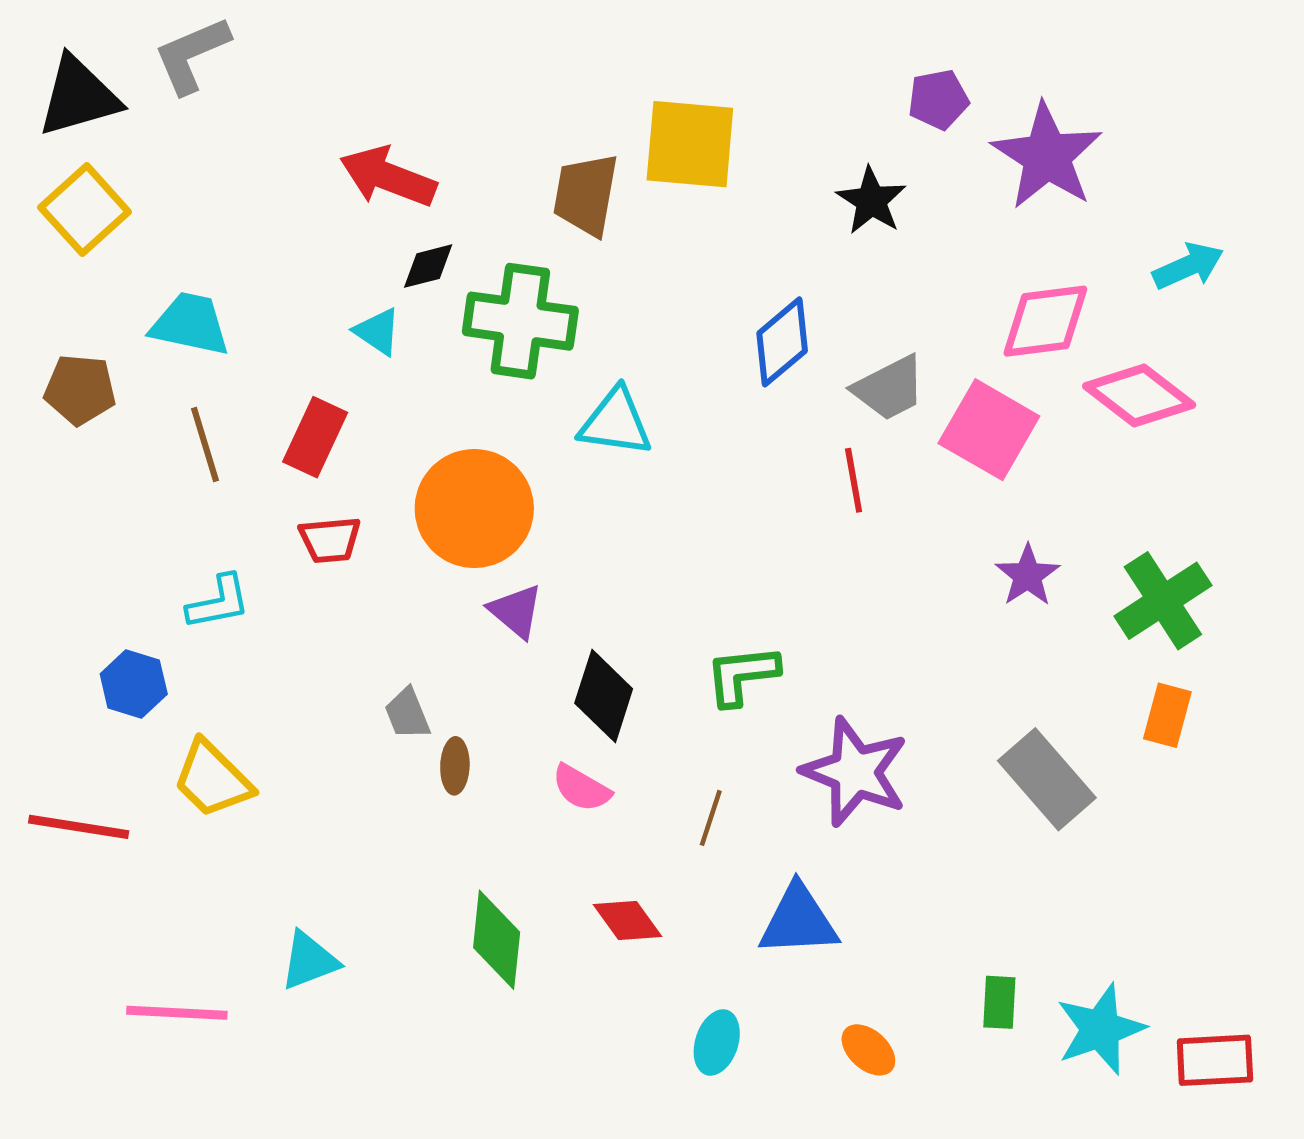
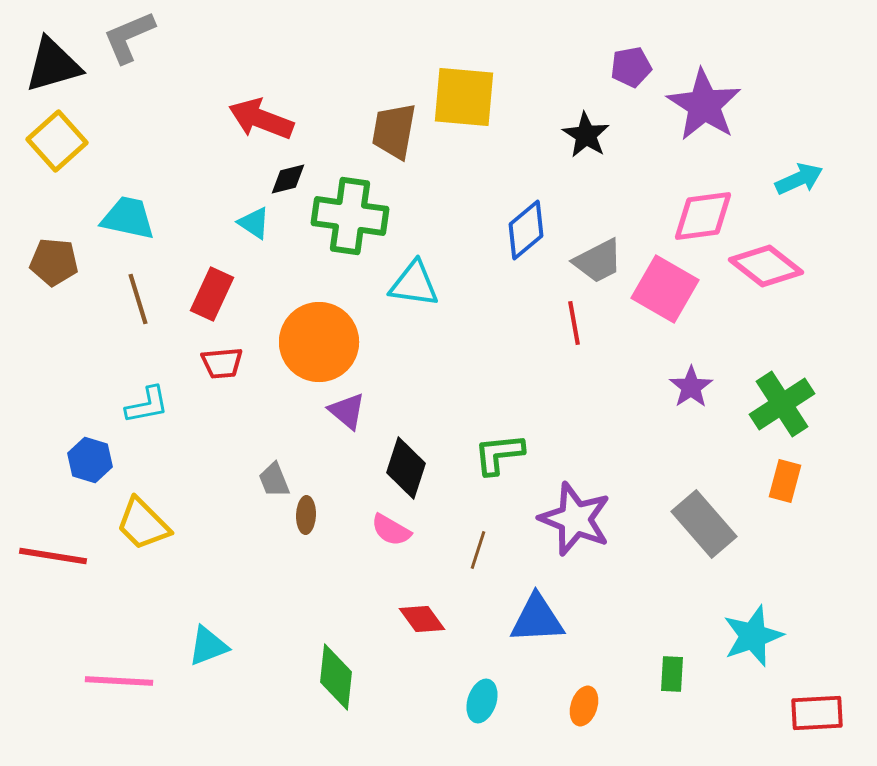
green diamond: (497, 940) -> (336, 677), moved
cyan star: (1100, 1029) -> (753, 636), moved
orange ellipse: (868, 1050) -> (584, 706), turned 66

